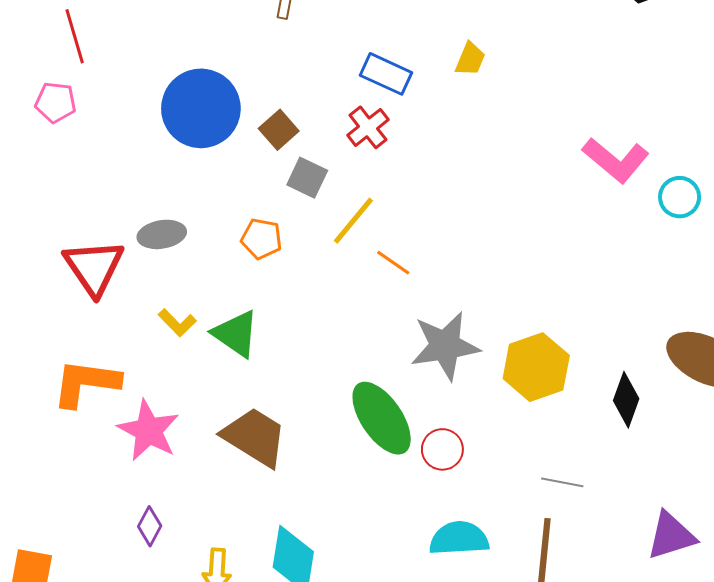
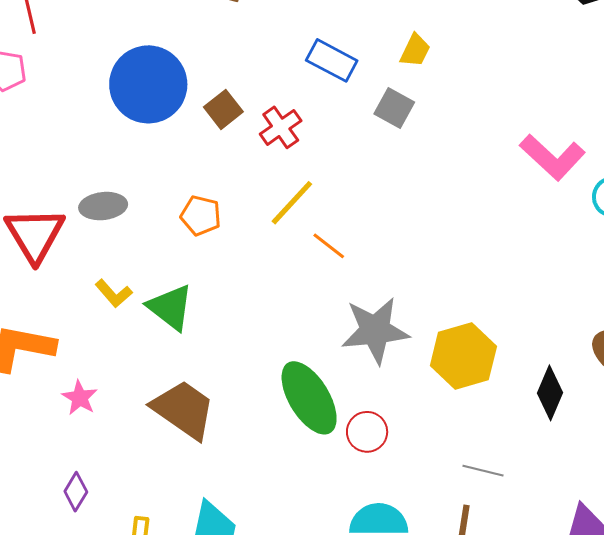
red cross: (368, 127) -> (281, 127), moved
gray square: (307, 178) -> (394, 108), moved
pink star: (148, 431) -> (80, 398), size x0.6

